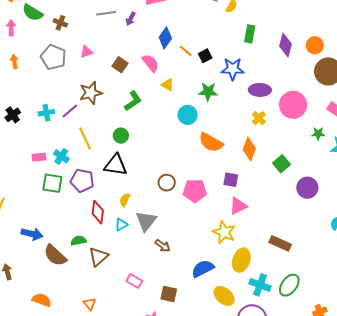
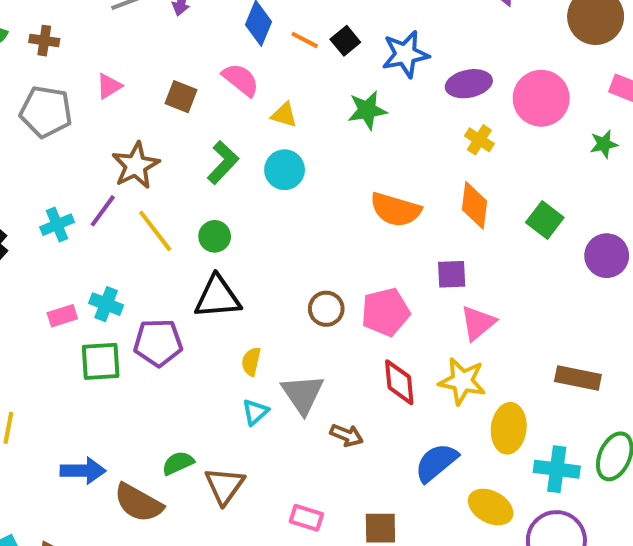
cyan circle: (188, 115) -> (285, 170), moved
yellow line: (85, 138) -> (155, 231), moved
red diamond: (98, 212) -> (399, 382), moved

